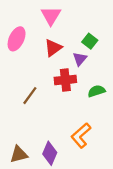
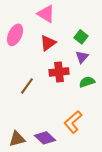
pink triangle: (51, 16) -> (46, 14), turned -30
purple triangle: (80, 59) -> (82, 57), moved
purple diamond: (50, 153) -> (45, 138), turned -70

